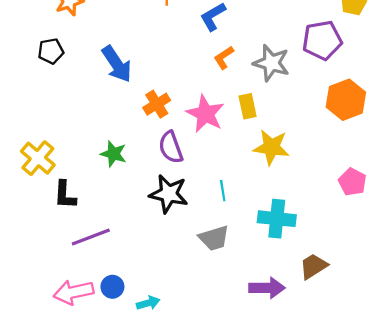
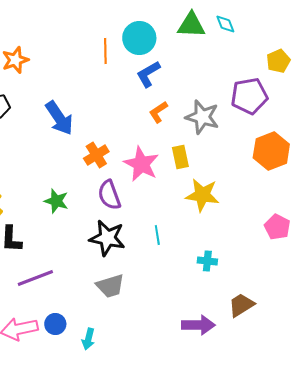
cyan cross: (277, 219) -> (207, 261), size x0.6
gray trapezoid: (214, 238) -> (110, 286), moved
cyan arrow: (148, 303) -> (88, 339), turned 120

